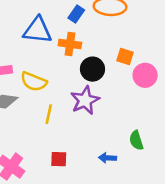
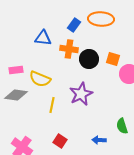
blue triangle: (37, 30) -> (43, 38), size x0.7
black circle: (92, 69) -> (89, 59), moved
red square: (59, 159) -> (60, 141), turned 32

